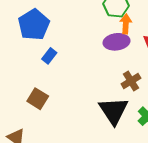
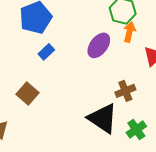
purple ellipse: (117, 42) -> (99, 45), moved, turned -55
black triangle: (114, 111) -> (103, 118), turned -32

